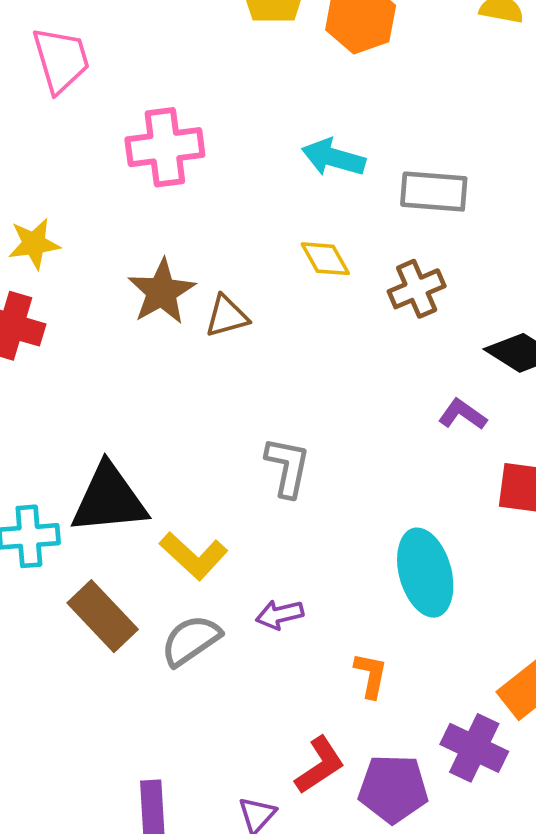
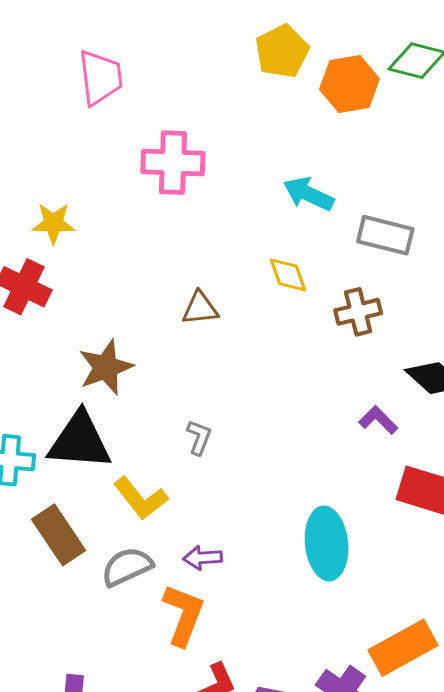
brown star: (162, 292) -> (106, 367), moved
gray L-shape: (288, 467) -> (199, 437), moved, size x0.7
orange L-shape: (371, 675) -> (183, 615), moved, size x1.6

